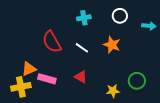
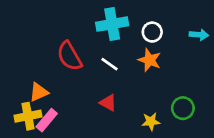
white circle: (120, 16) -> (152, 32), moved
cyan cross: (84, 18) -> (112, 24), size x1.6
pink rectangle: (47, 79) -> (47, 120), moved, turned -66

